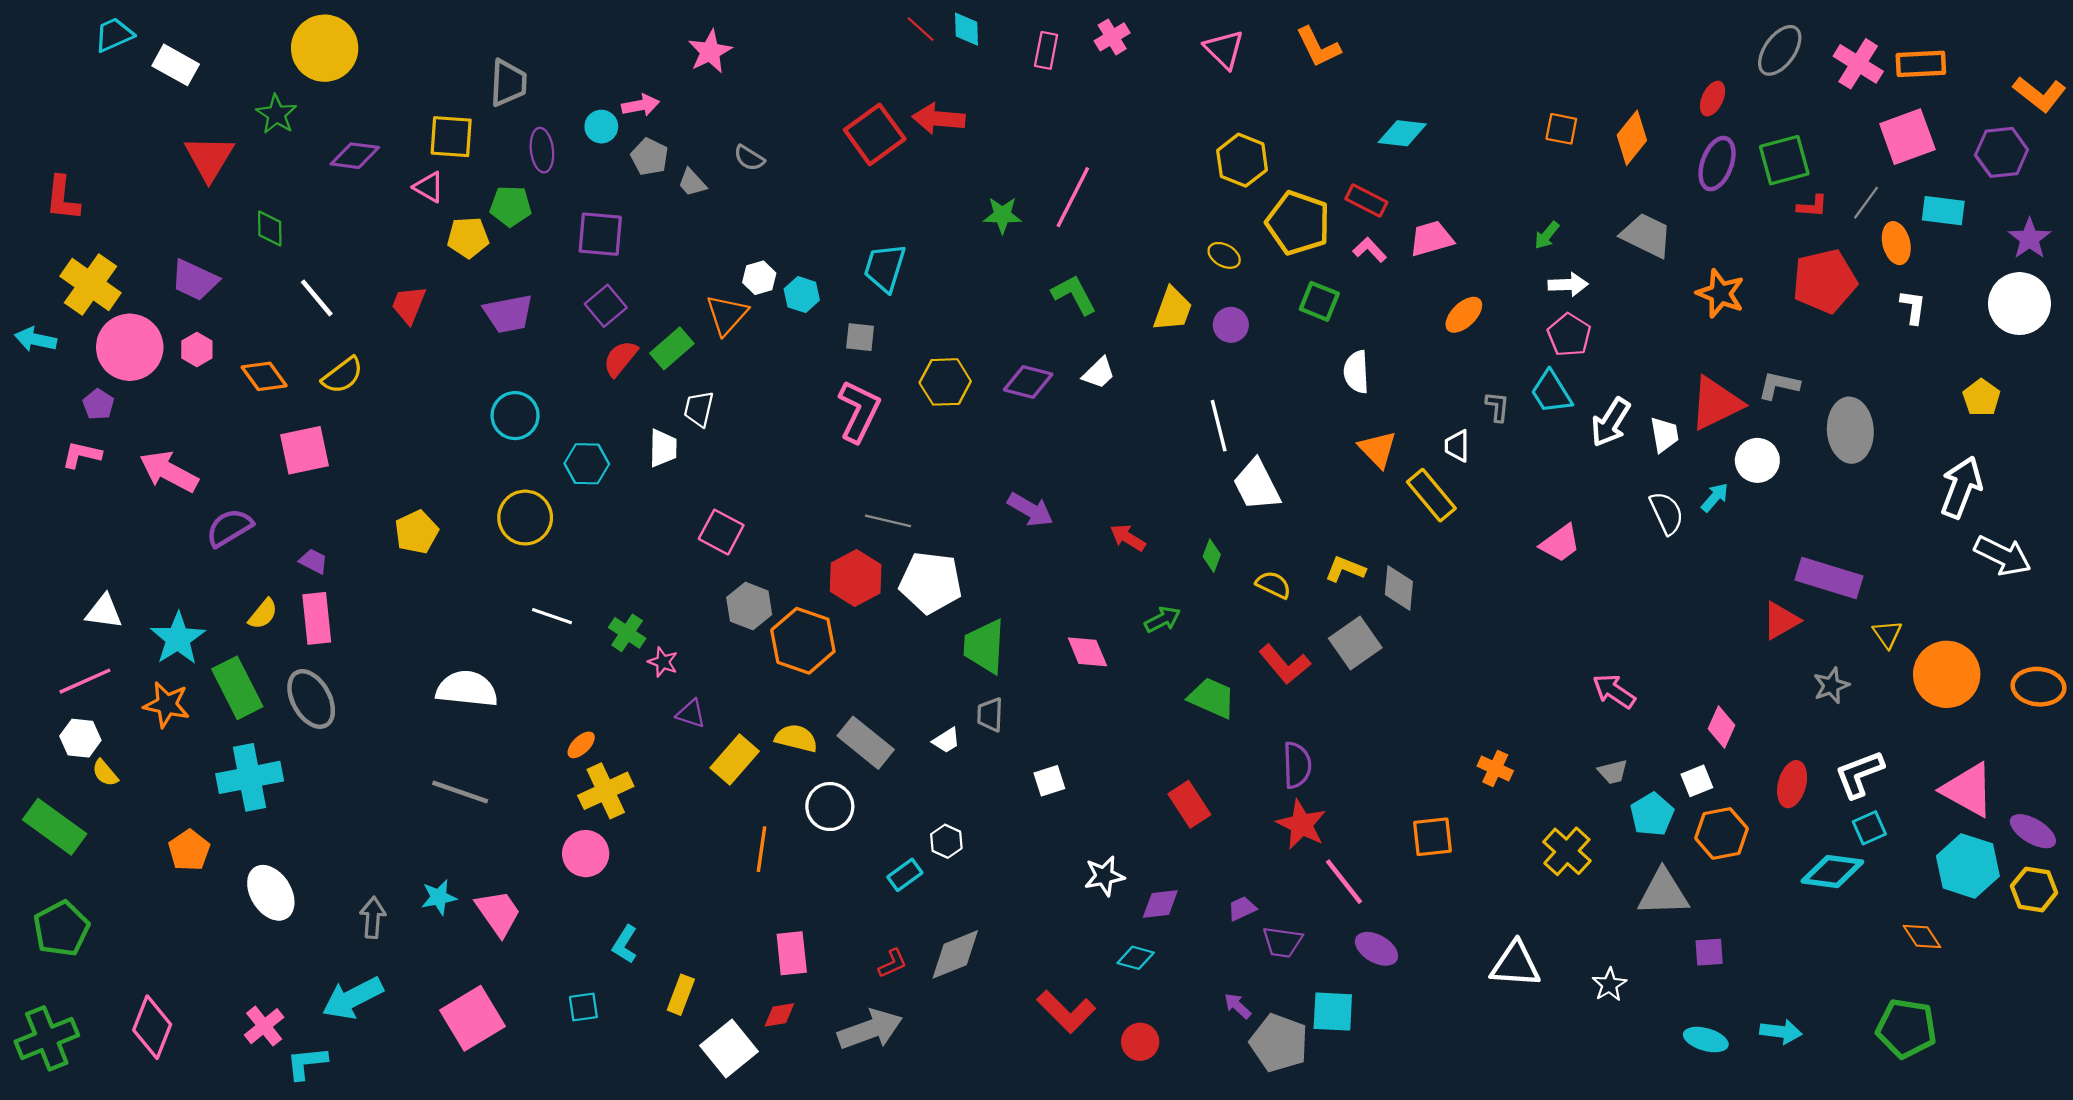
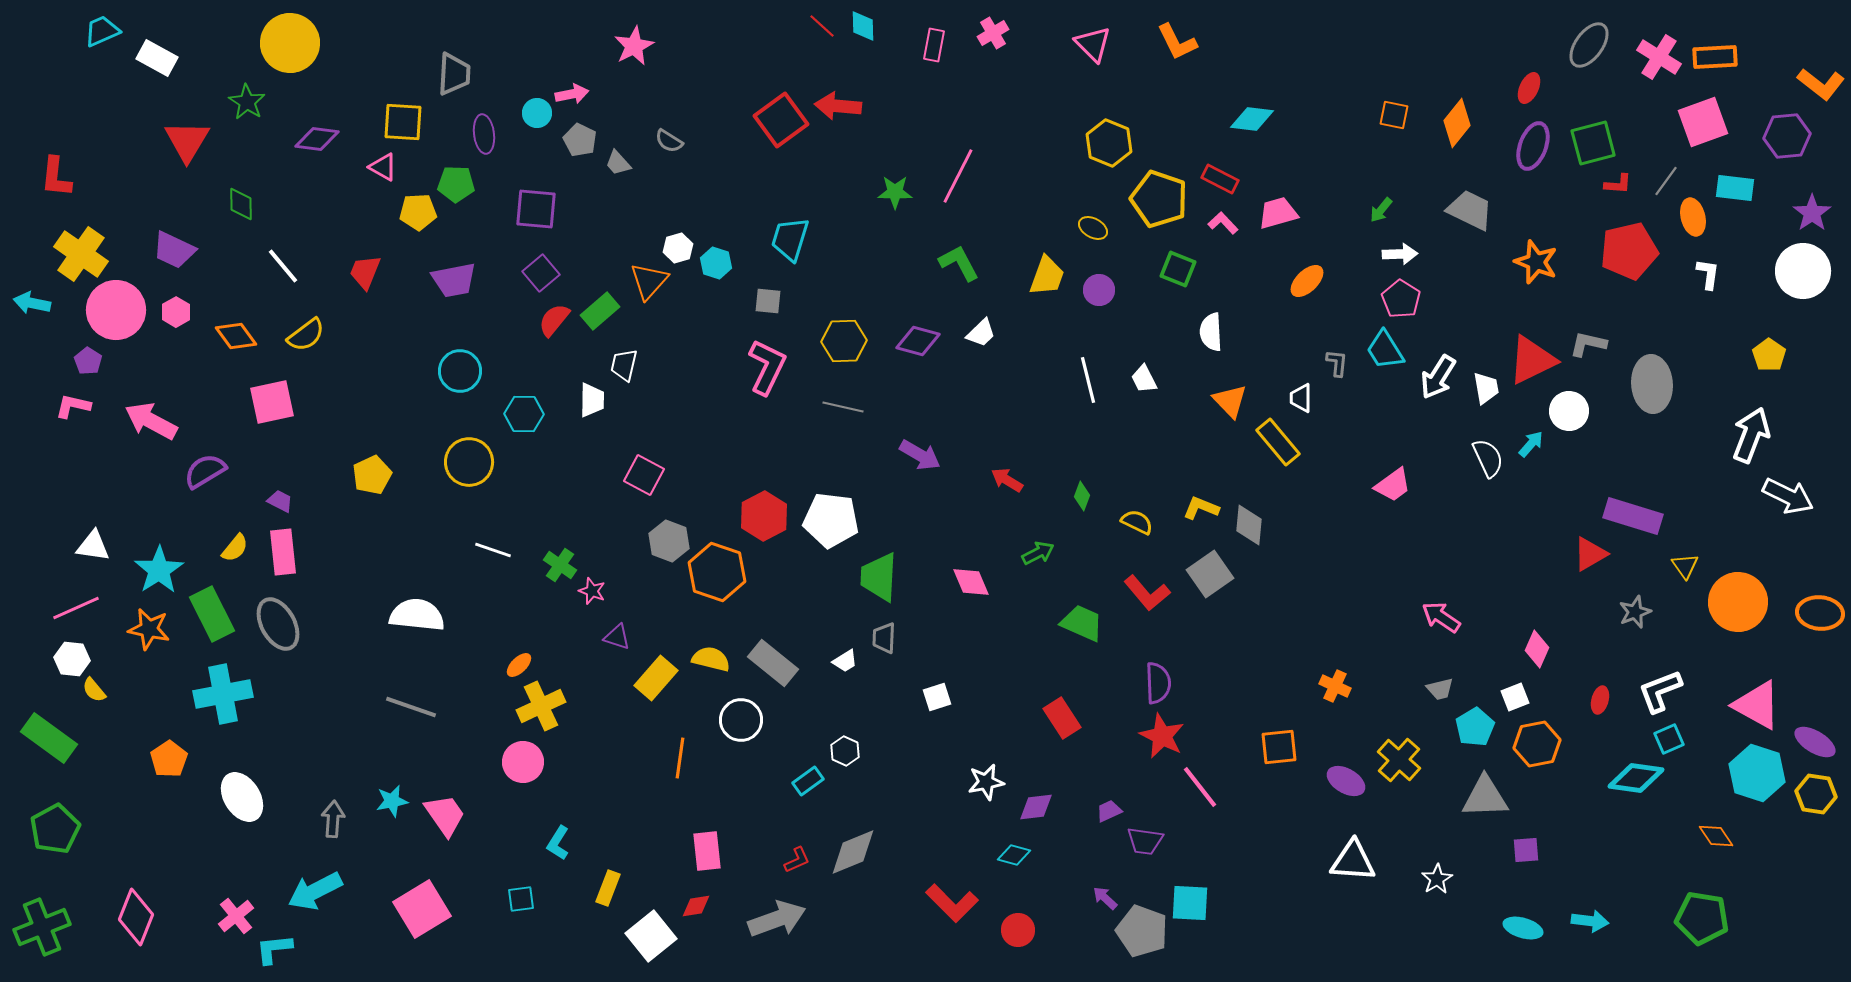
white trapezoid: (1257, 485) -> (1144, 379), moved, size x0.6
gray line: (888, 521) -> (843, 407), moved
red ellipse: (1792, 784) -> (1600, 700), size x0.7
purple ellipse: (1376, 949) -> (1346, 781), moved

